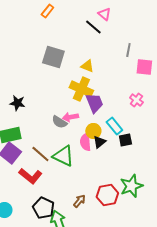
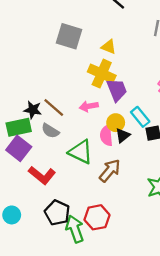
black star: (17, 103) -> (33, 110), moved
gray semicircle: (59, 122) -> (50, 131), moved
brown line: (40, 154) -> (54, 107), moved
red hexagon: (107, 195) -> (97, 217), moved
brown arrow: (79, 201) -> (110, 171), moved, size x1.5

